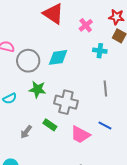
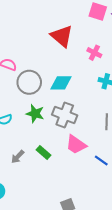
pink cross: (86, 25) -> (94, 53), turned -32
gray cross: (66, 102) -> (65, 115), moved
pink trapezoid: (80, 135) -> (76, 145), moved

